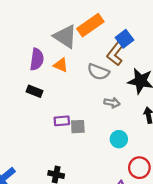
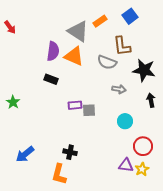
orange rectangle: (90, 25) -> (100, 21), size x0.6
blue square: (125, 39) -> (130, 16), moved
brown L-shape: (115, 54) -> (122, 46), turned -45
orange triangle: (61, 65) -> (74, 56), size x1.5

